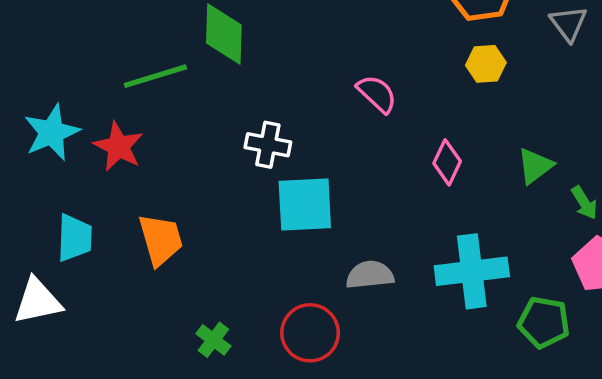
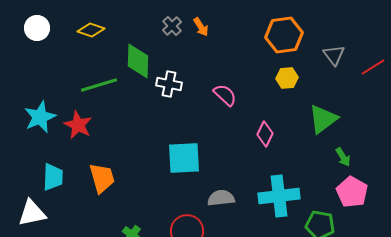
white cross: (268, 145) -> (169, 84), moved
green triangle: (535, 166) -> (323, 119), moved, size x1.4

